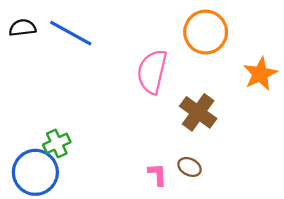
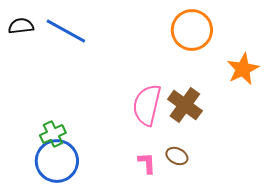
pink semicircle: (152, 72) -> (147, 105), moved
blue circle: (35, 172) -> (57, 161), moved

